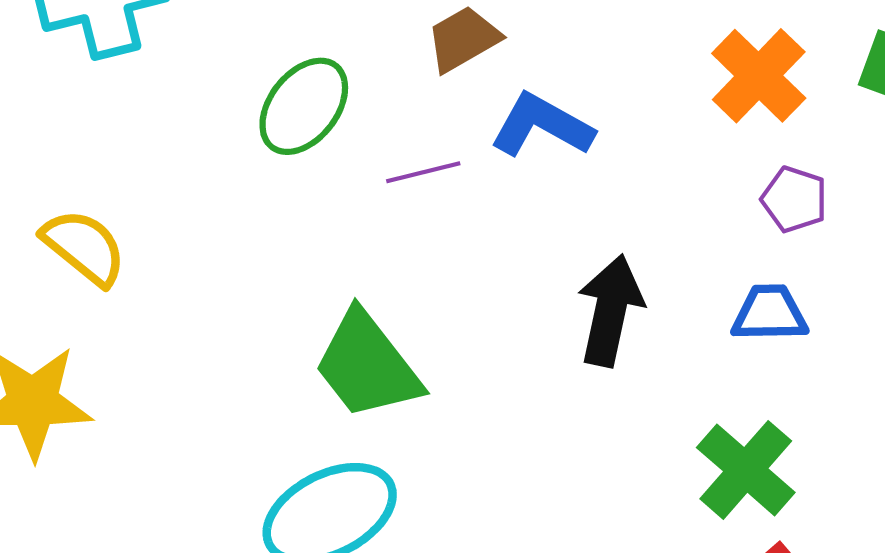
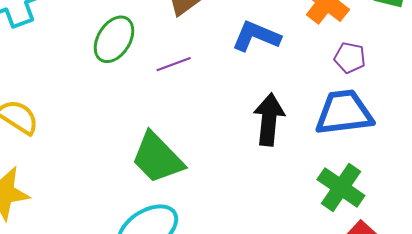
blue L-shape: (542, 125) -> (256, 36), moved
blue trapezoid: (770, 313) -> (344, 113), size x1.6

